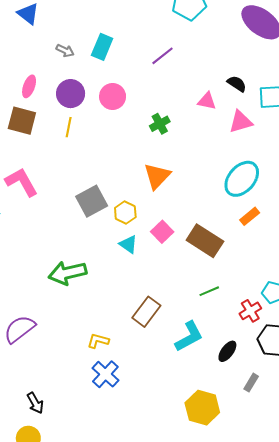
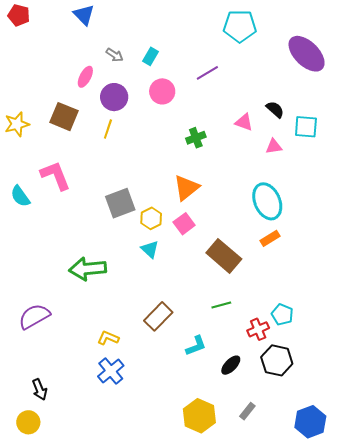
cyan rectangle: (102, 47) -> (151, 56), size x0.7
pink ellipse: (29, 86) -> (85, 77), moved
pink circle: (113, 97) -> (162, 91), moved
pink triangle: (241, 122) -> (274, 146), size x0.7
cyan ellipse: (242, 179) -> (267, 201), turned -72
pink square: (162, 232) -> (184, 224), moved
cyan L-shape: (189, 336) -> (196, 346), size x0.7
gray rectangle: (251, 383) -> (247, 411), moved

